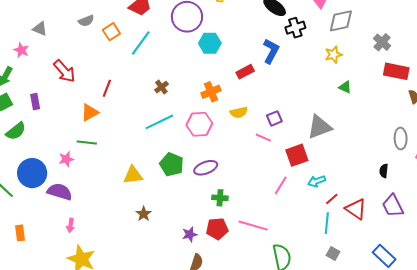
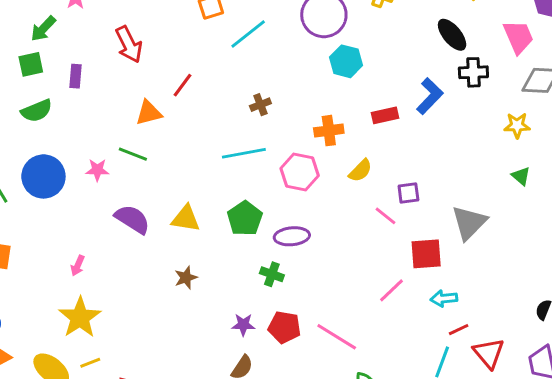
yellow semicircle: (239, 112) -> (360, 171), turned -48
gray triangle: (319, 127) -> (469, 223), turned -40
purple semicircle: (60, 192) -> (132, 219), moved
green cross: (220, 198) -> (272, 274), moved

